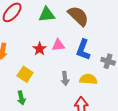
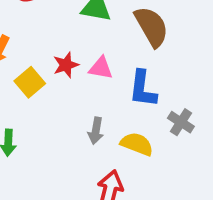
blue L-shape: (83, 50) -> (143, 89), turned -30
yellow square: (25, 74) -> (30, 82), moved

